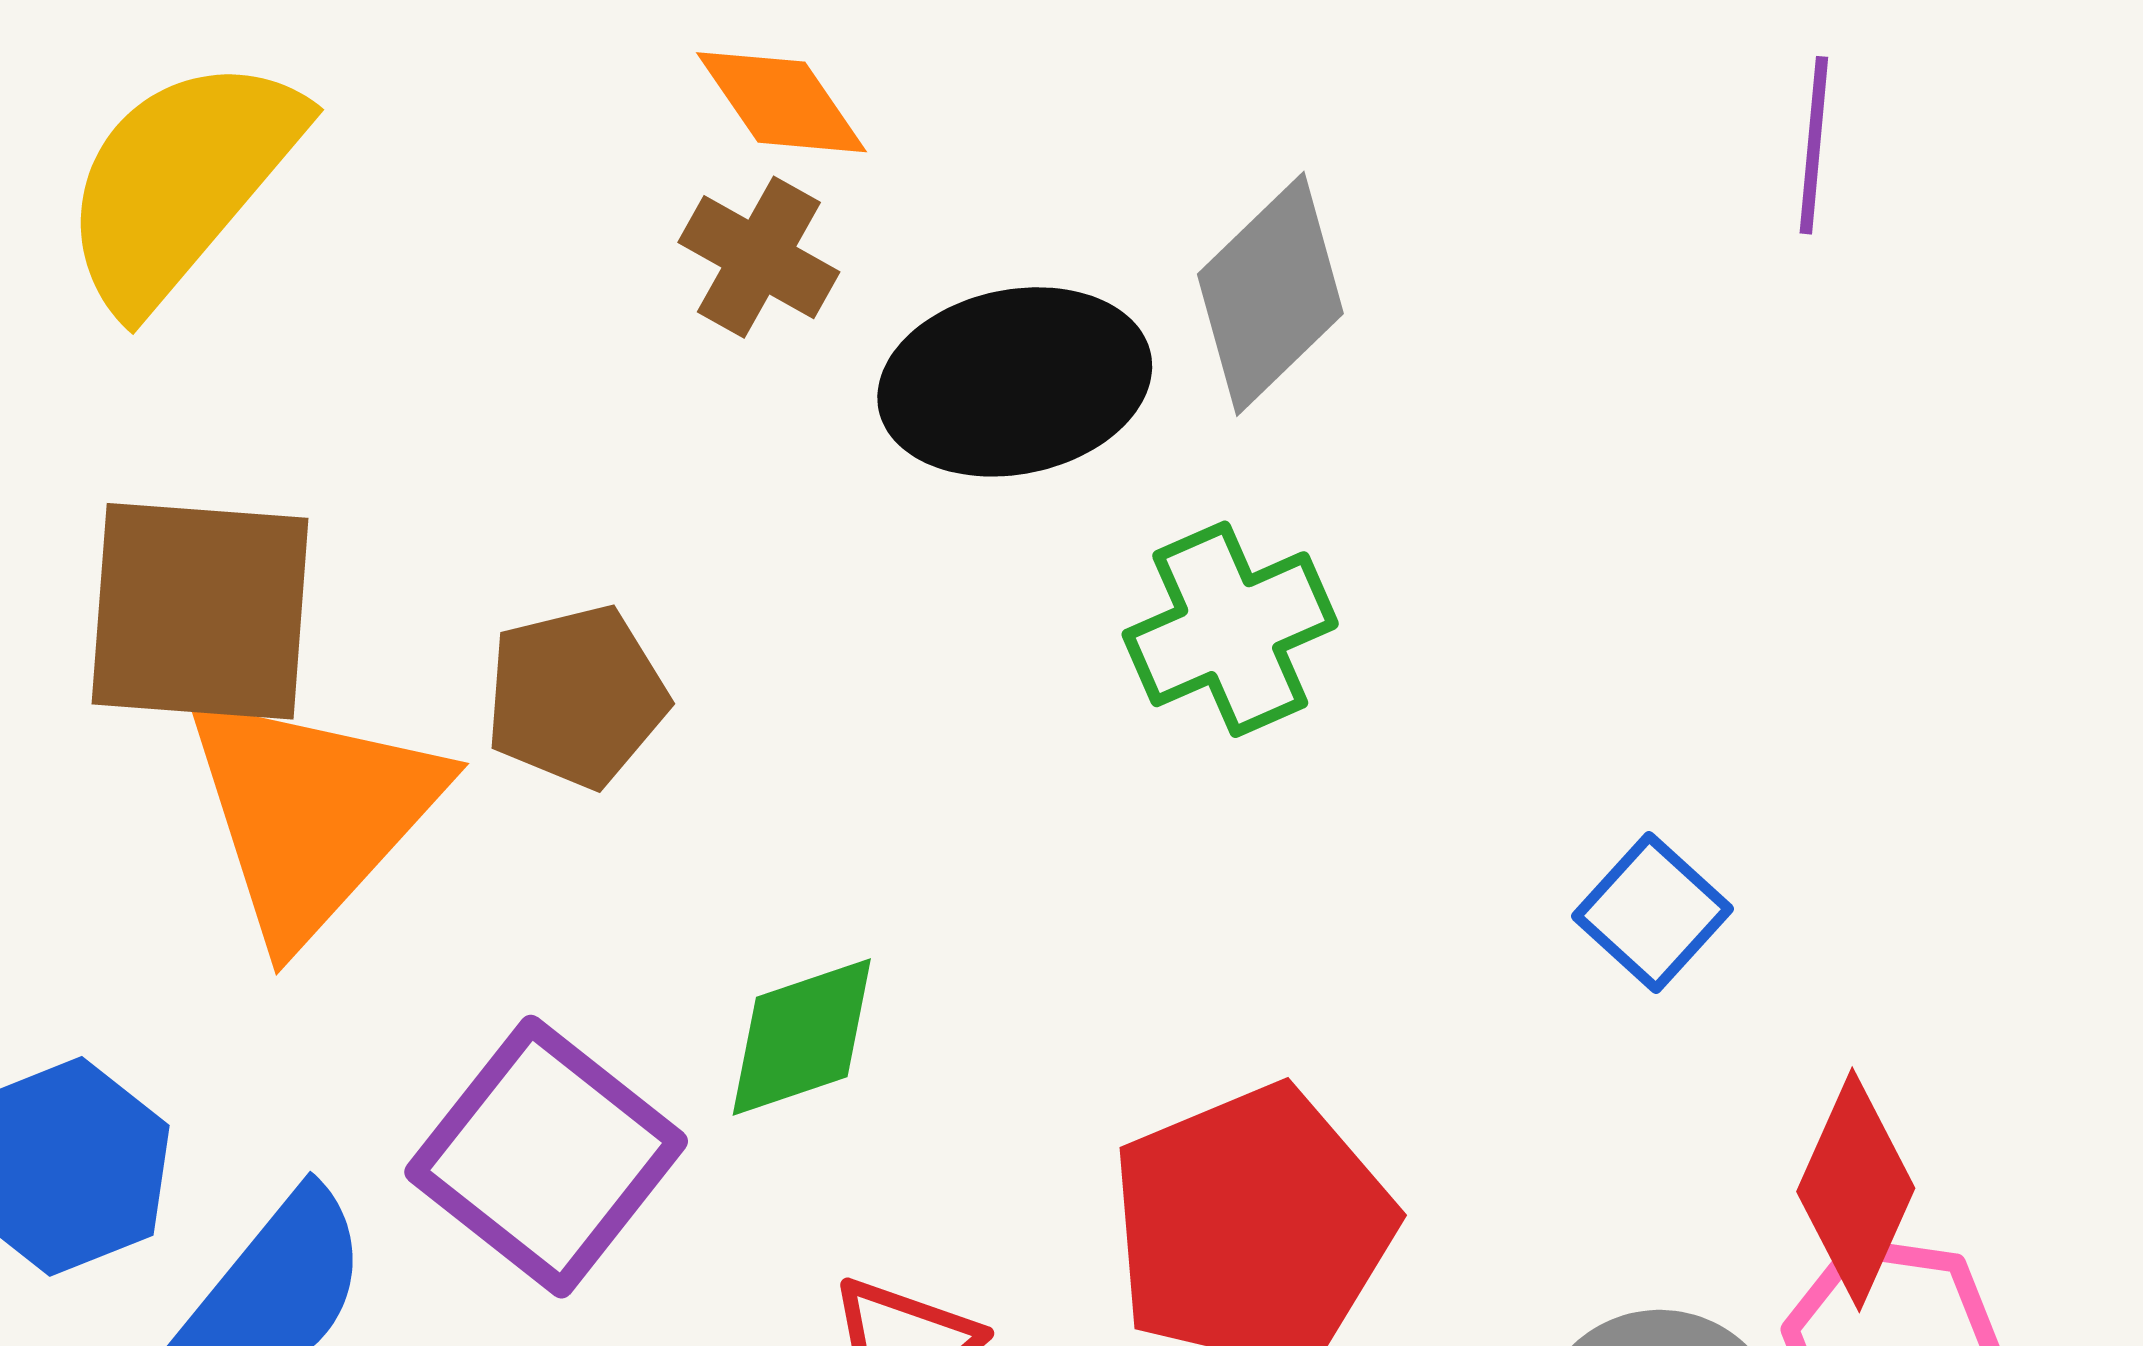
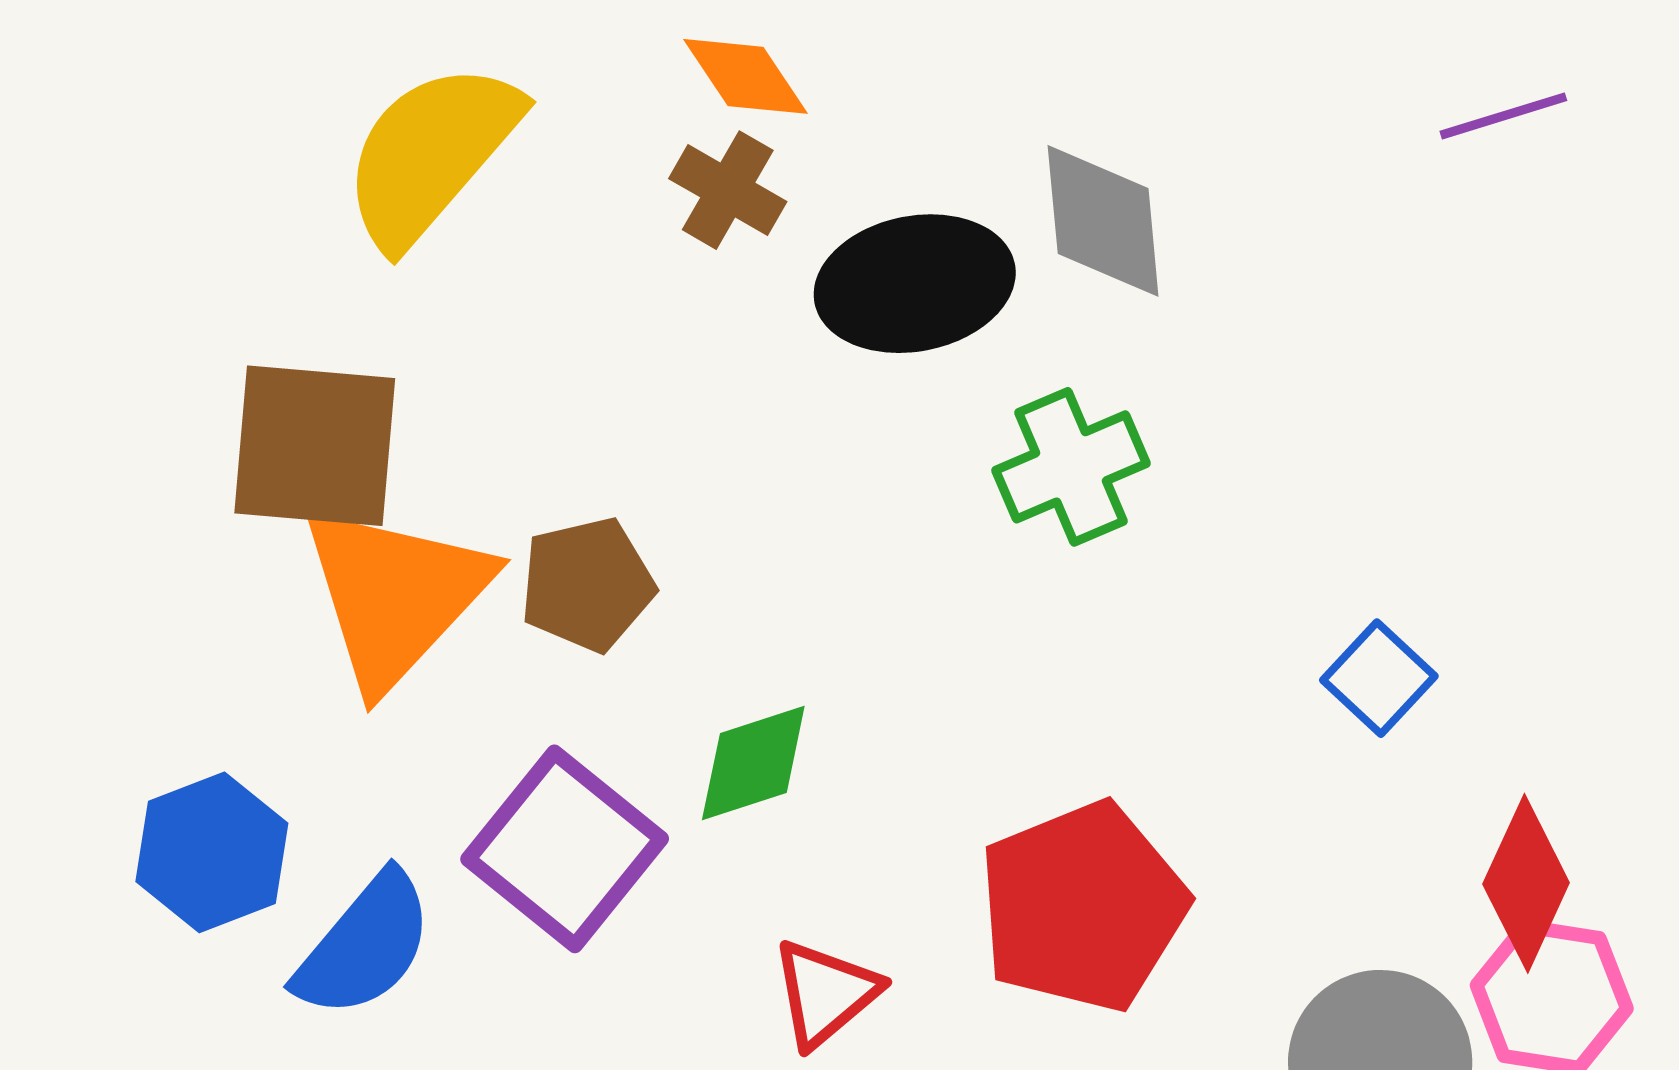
purple line: (1814, 145) -> (1503, 116), turned 67
yellow semicircle: (181, 182) -> (431, 154), moved
gray diamond: (1270, 294) -> (1103, 221), turned -52
brown pentagon: (576, 696) -> (587, 584), moved

